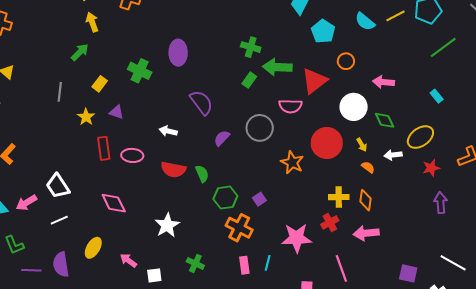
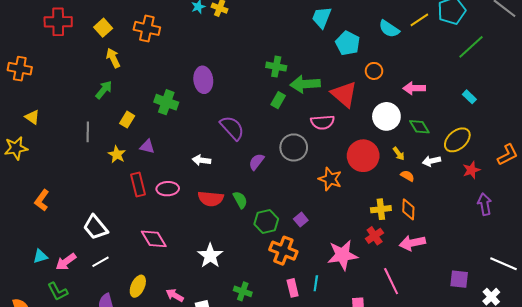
red triangle: (314, 81) -> (344, 94), turned -36
pink arrow: (26, 203) -> (66, 262), moved

